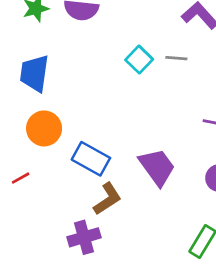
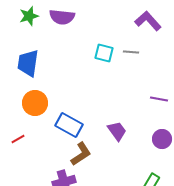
cyan square: (139, 60) -> (104, 53), turned -30
purple trapezoid: (157, 167) -> (117, 131), size x0.7

